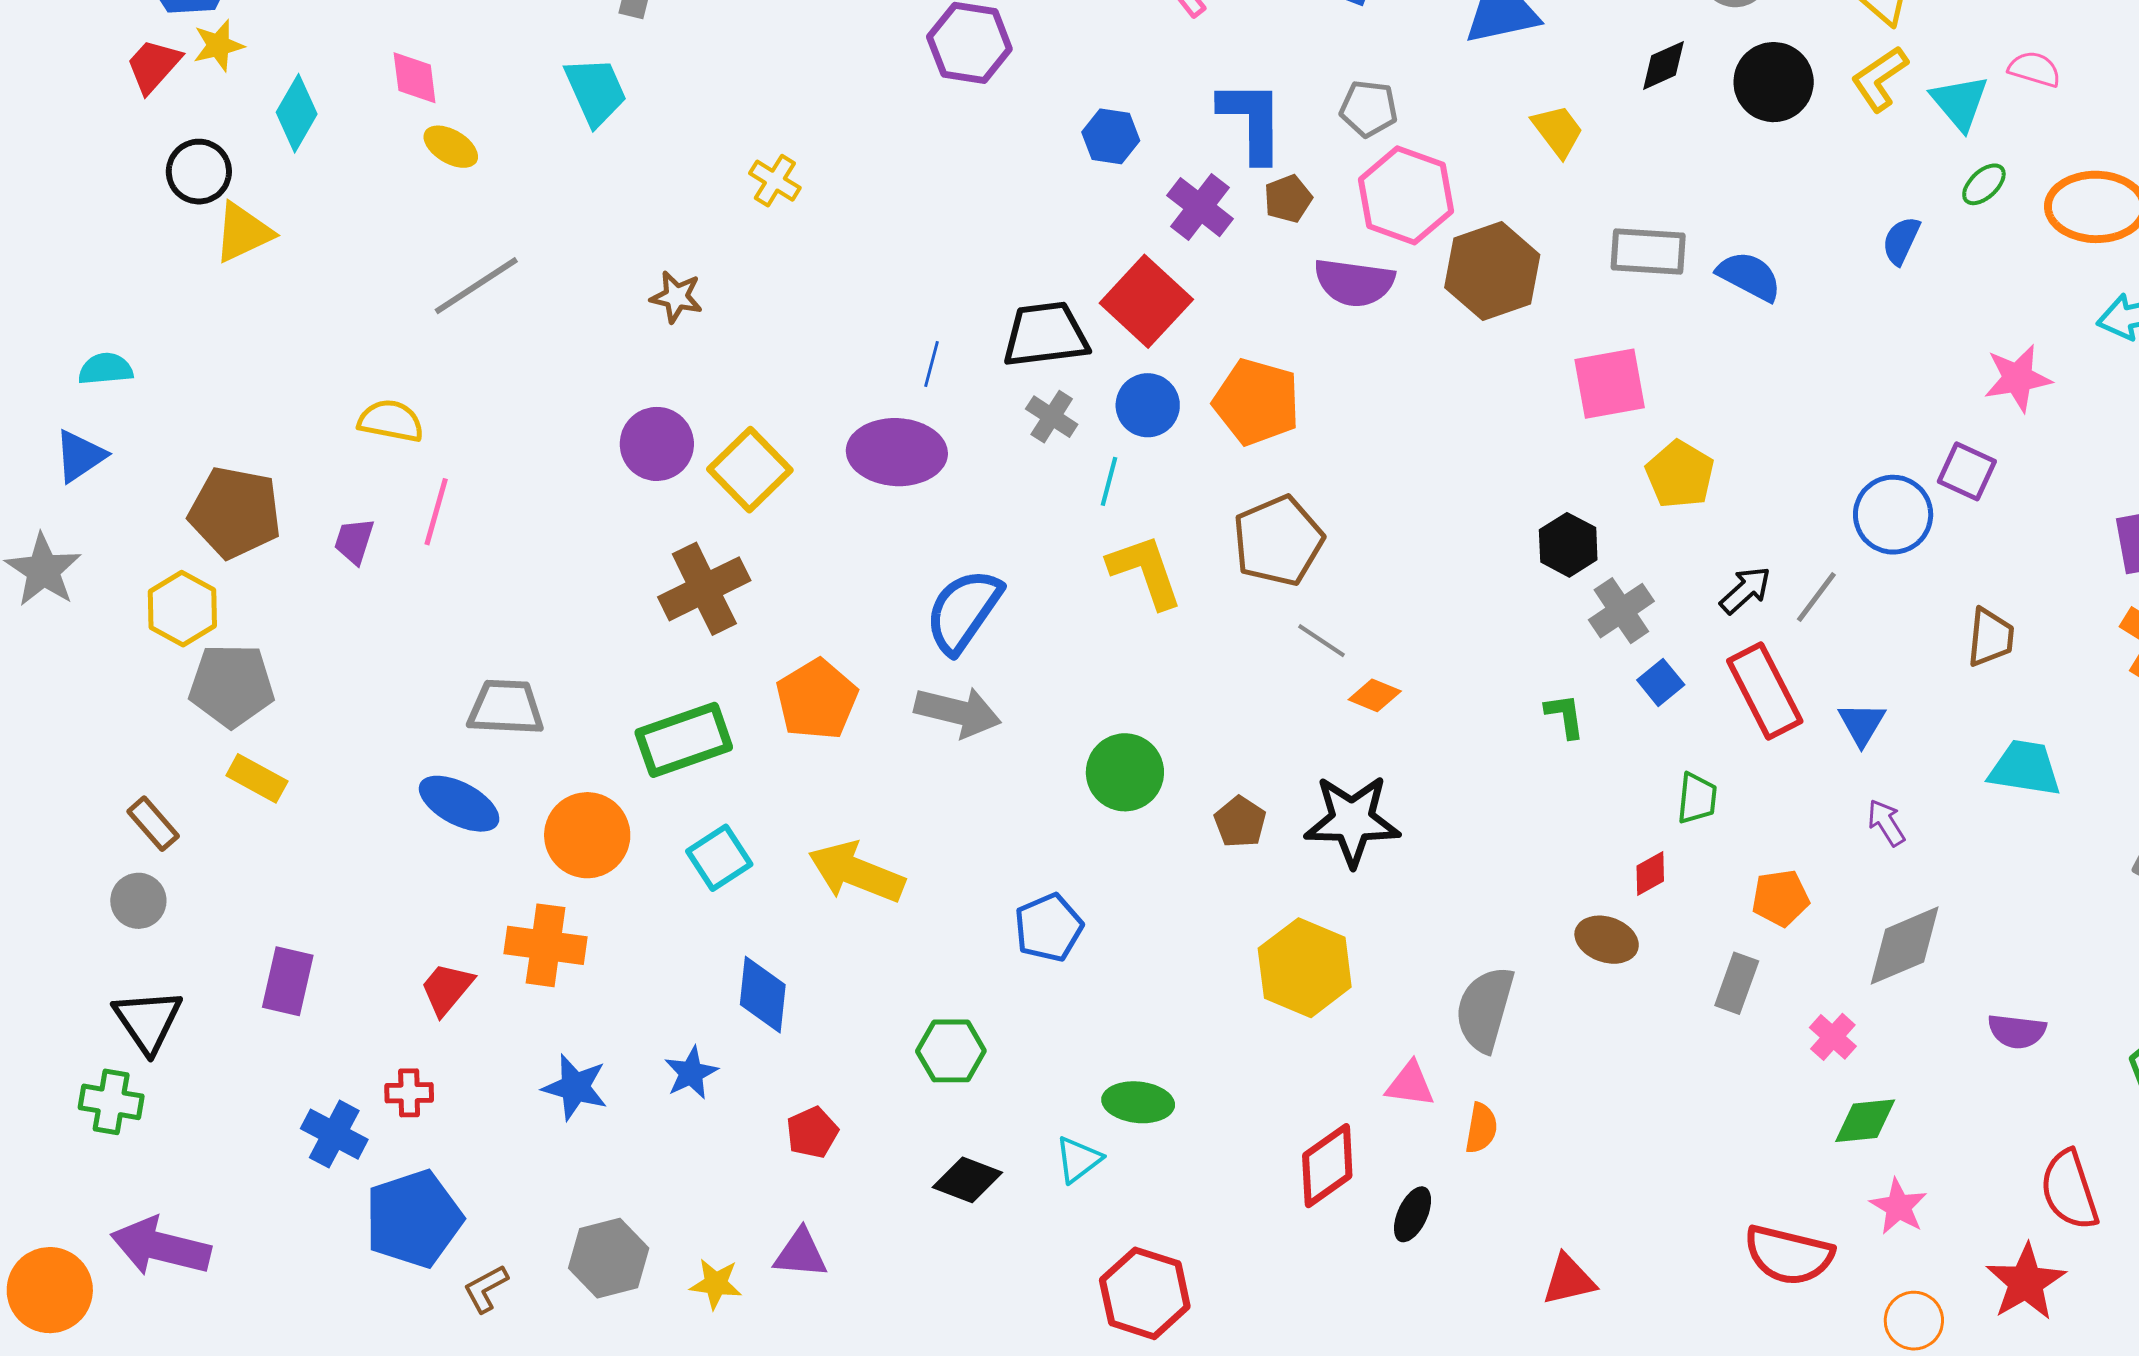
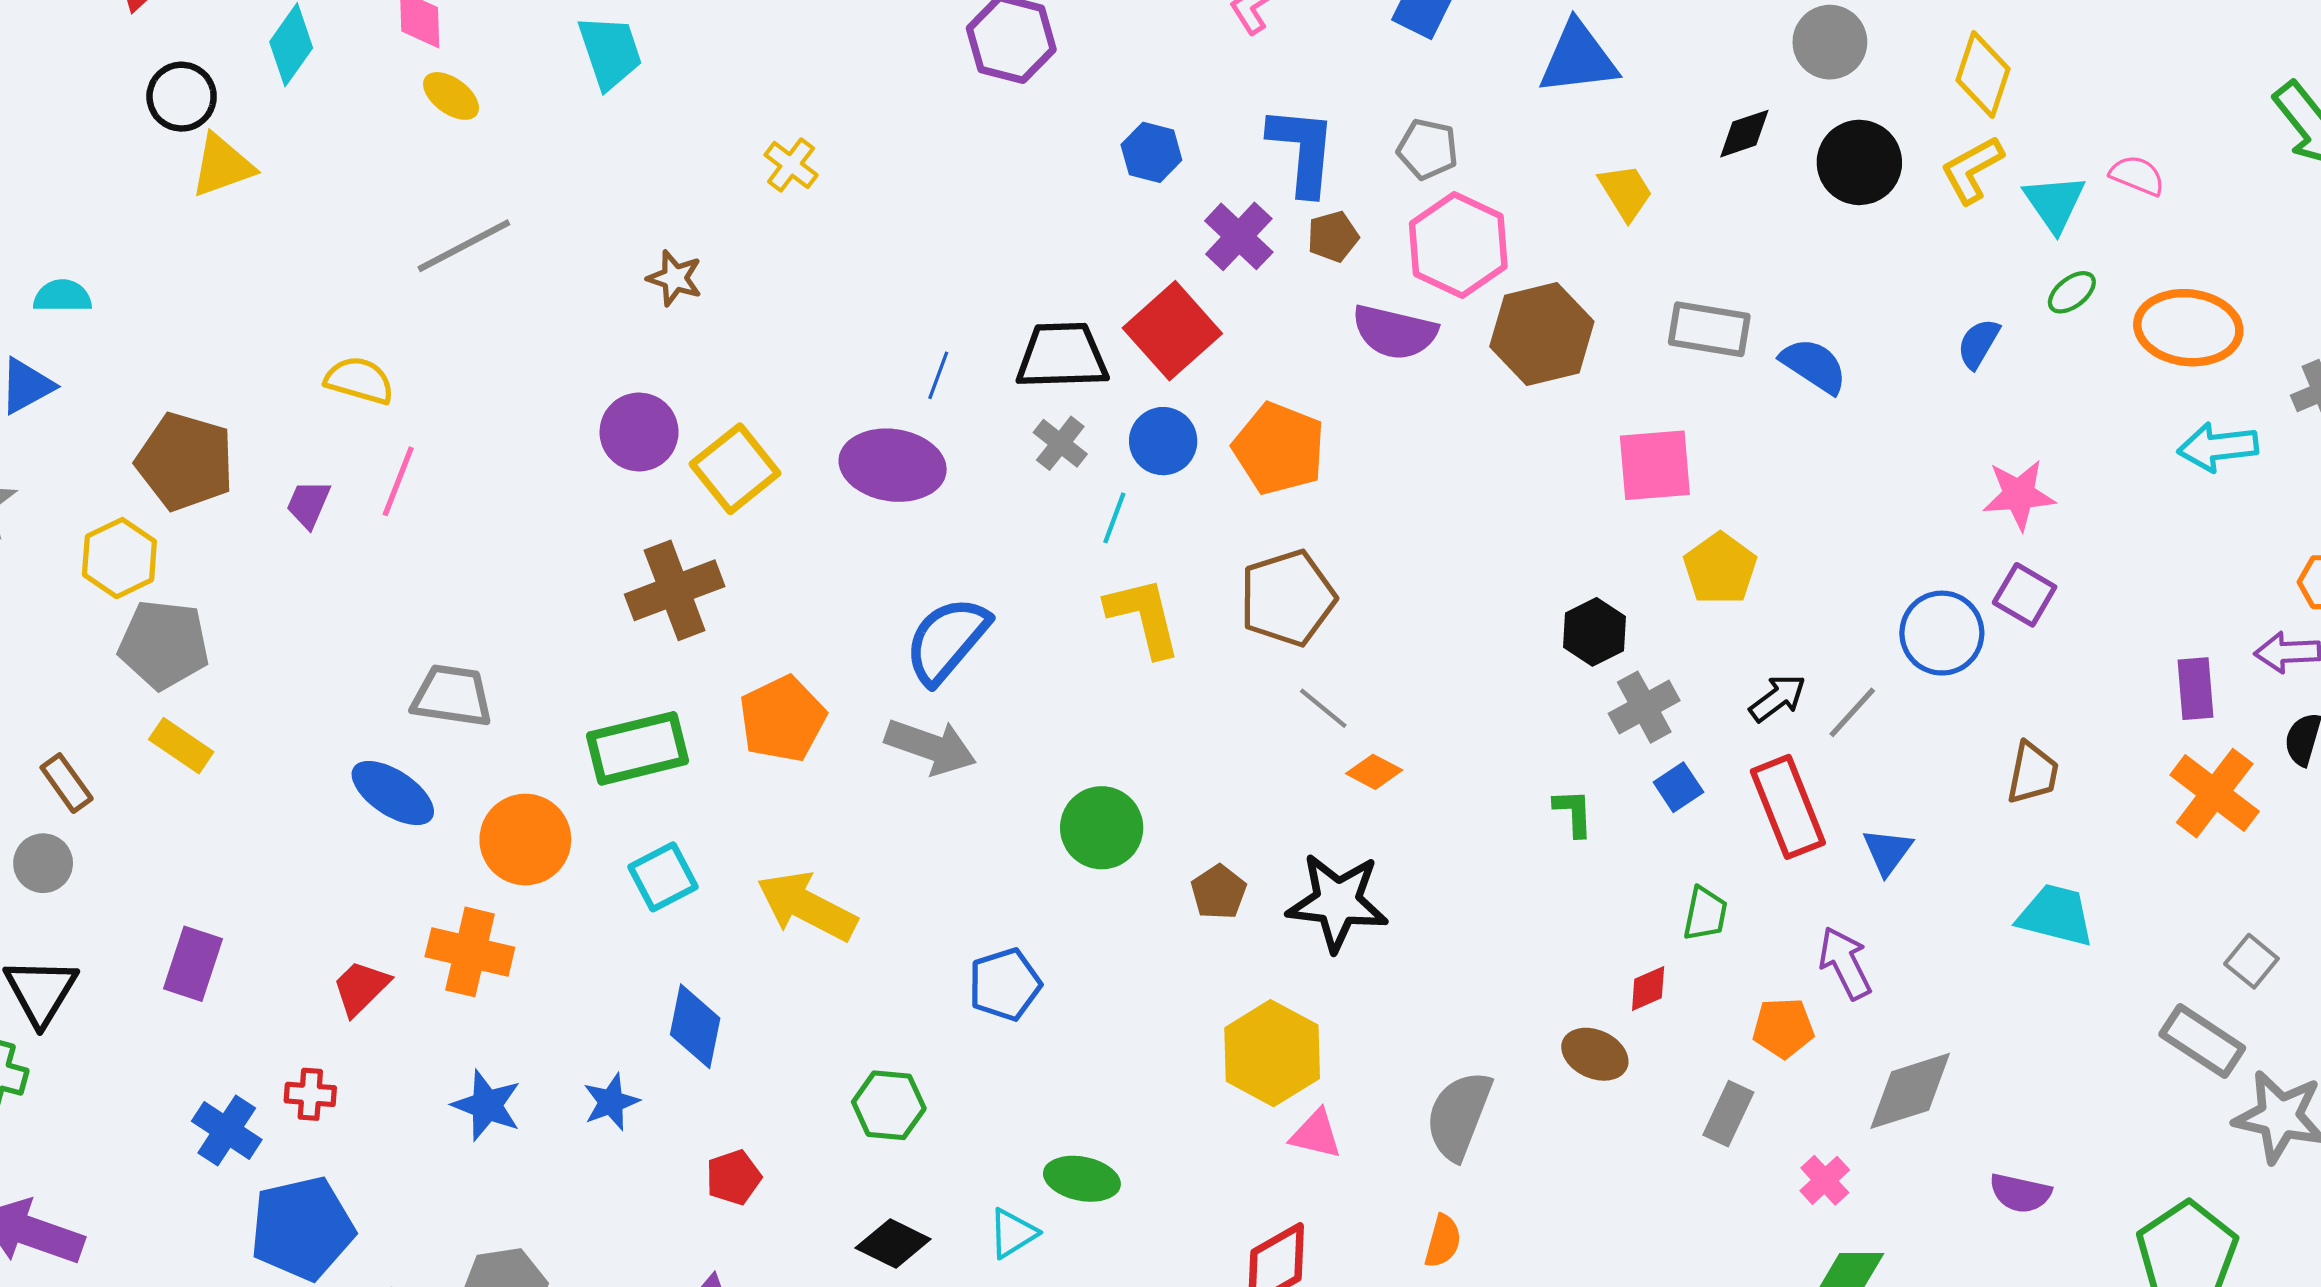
pink star: (2018, 378) -> (2019, 495), moved
purple arrow: (1886, 823) -> (1845, 963), moved, size x1.4
pink triangle: (1410, 1084) -> (1316, 1134), moved

